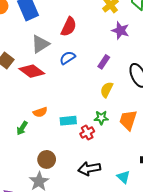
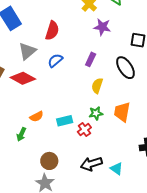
cyan triangle: (124, 177) -> (117, 169), moved

